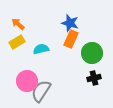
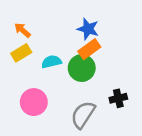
orange rectangle: (71, 39) -> (89, 49), turned 30
green circle: (92, 53) -> (82, 68), moved
gray semicircle: (41, 91) -> (83, 115), moved

